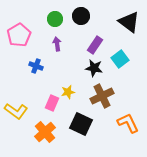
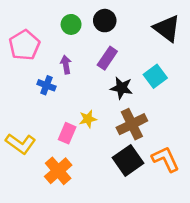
purple arrow: (57, 44) -> (66, 65), moved
purple rectangle: (95, 45) -> (107, 58), moved
black square: (81, 124) -> (128, 160), moved, turned 30

